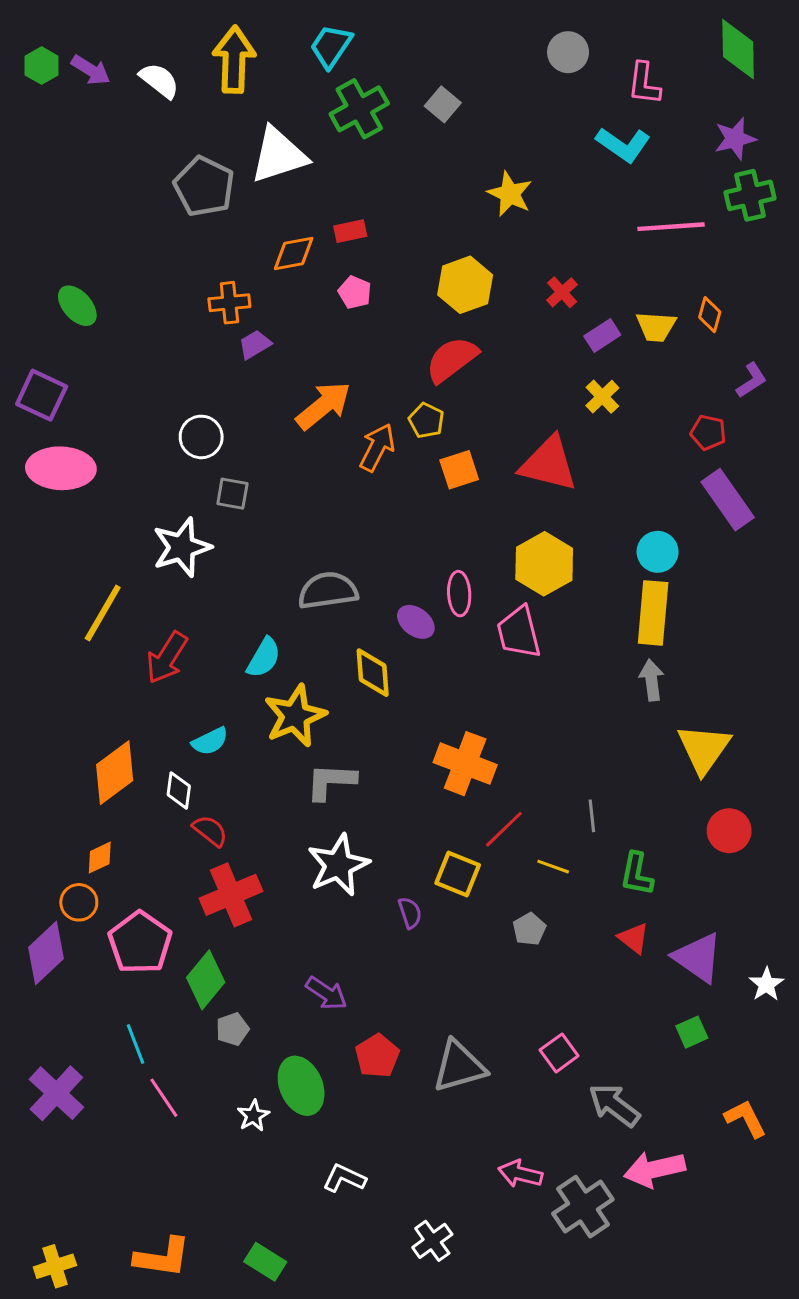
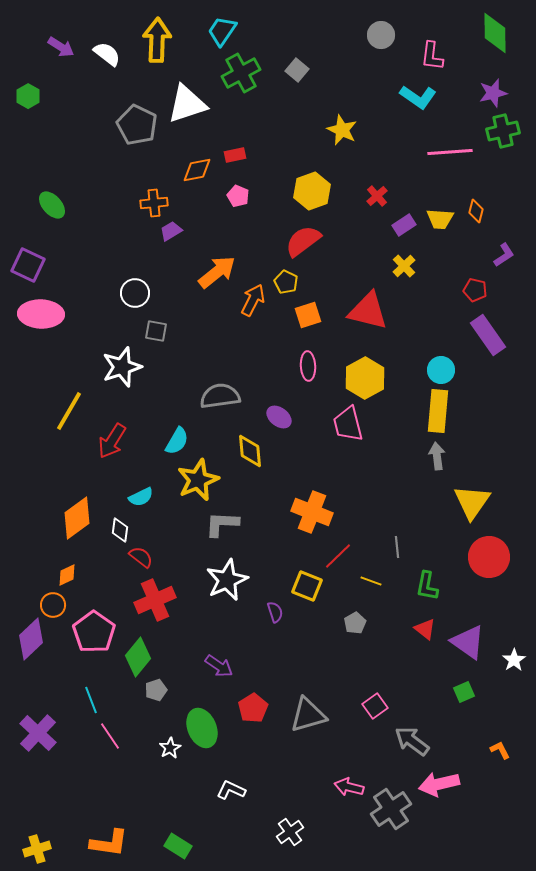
green hexagon: (42, 66) -> (28, 96), moved
pink ellipse: (459, 594) -> (308, 366), moved
red circle: (729, 831) -> (489, 557), size x1.4
orange L-shape: (746, 1119) -> (500, 750), size x0.7

